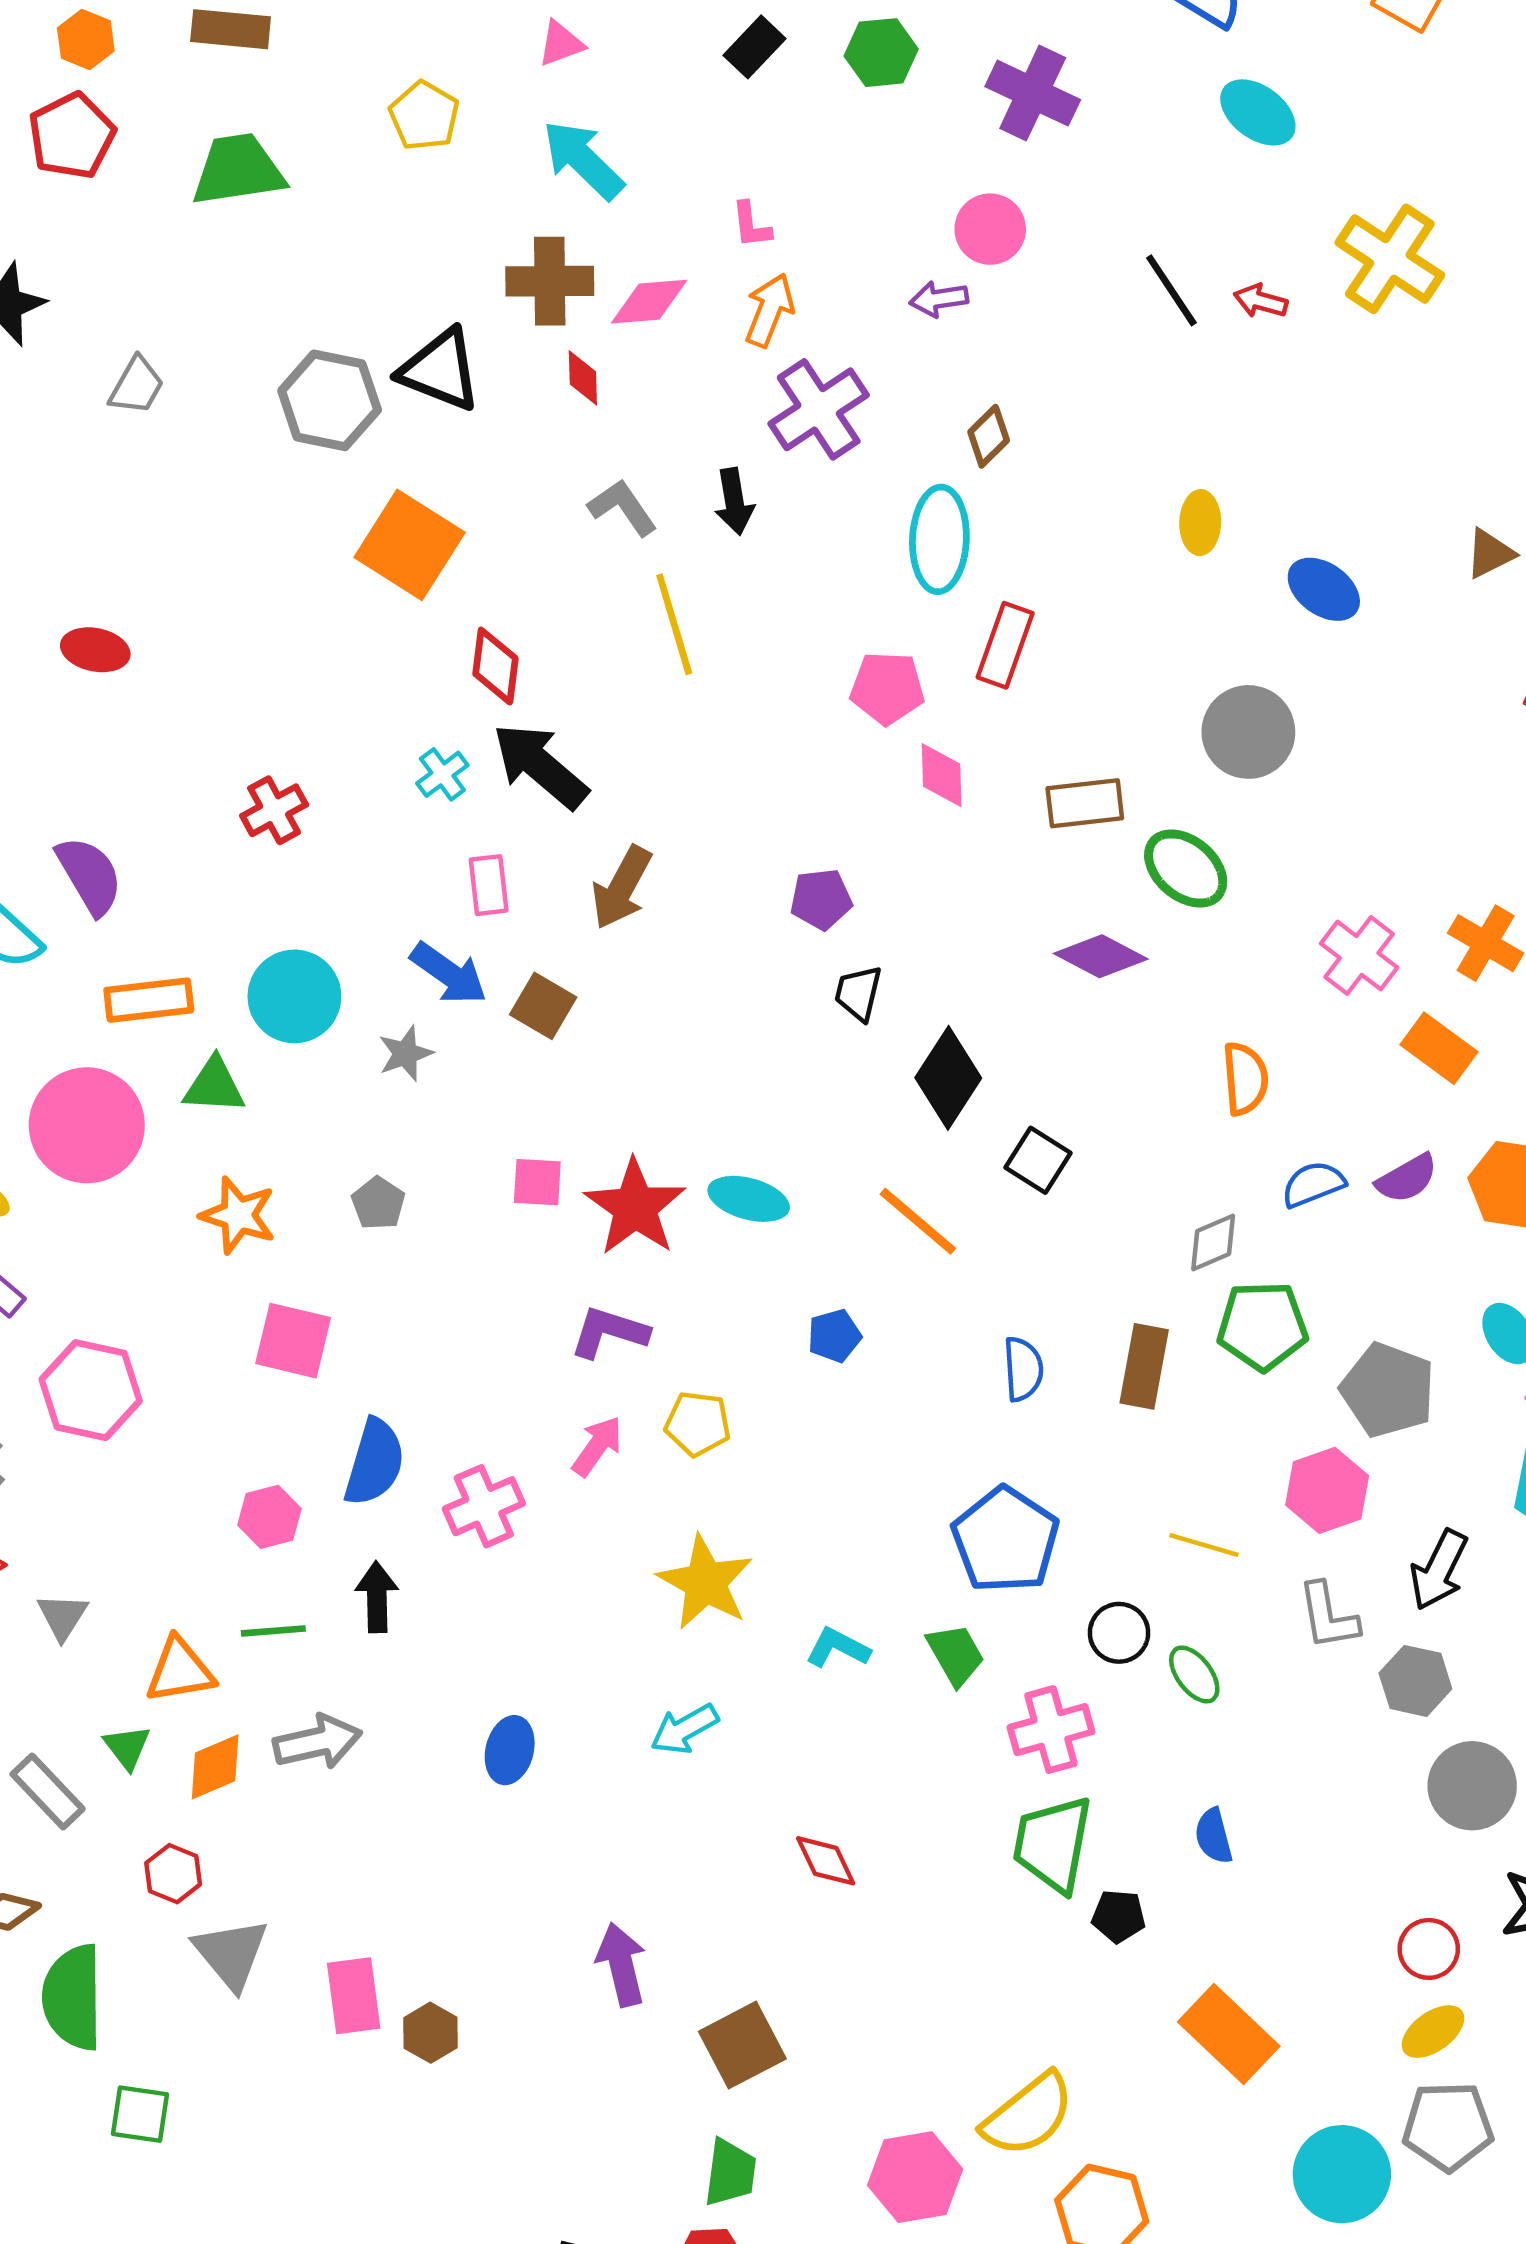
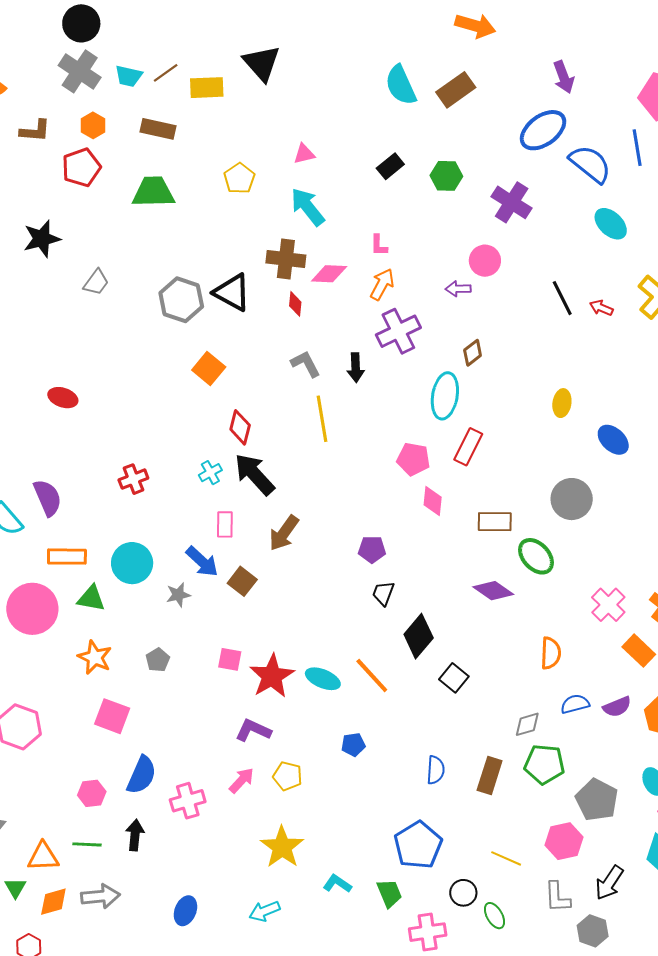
orange square: (410, 545) -> (209, 369), size x0.7
orange line: (918, 1221) -> (372, 675), moved

